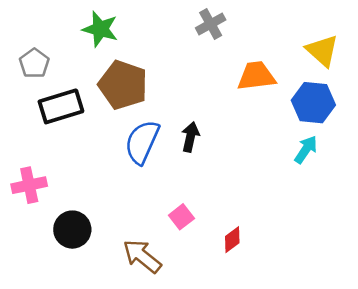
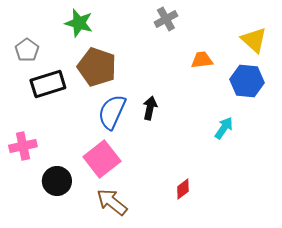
orange trapezoid: (256, 76) -> (202, 60), size x0.7
cyan arrow: (306, 150) -> (224, 128), moved
pink square: (181, 217) -> (102, 159), moved, size x1.8

